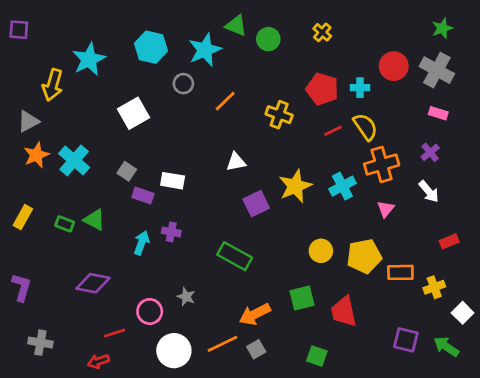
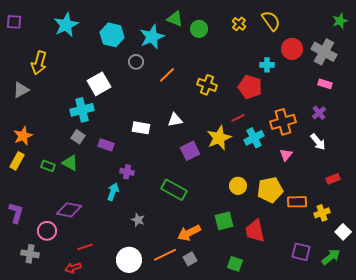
green star: (442, 28) -> (340, 21), moved
cyan star: (89, 59) -> (66, 25), moved
red pentagon: (322, 89) -> (250, 87), moved
yellow semicircle: (365, 127) -> (271, 21), moved
red line: (333, 131) -> (238, 118), moved
orange star: (36, 155) -> (23, 136), moved
cyan cross: (74, 160) -> (82, 110), moved, turned 35
gray square: (127, 171) -> (78, 137), moved
white rectangle: (173, 181) -> (141, 128), moved
cyan arrow: (142, 243) -> (113, 192), moved
pink circle: (150, 311) -> (47, 231), moved
green arrow: (446, 347) -> (331, 257), turned 108

